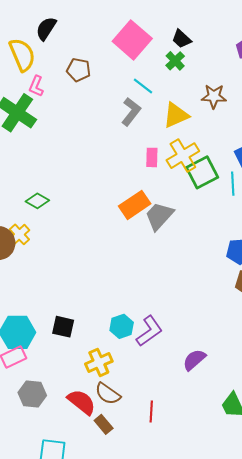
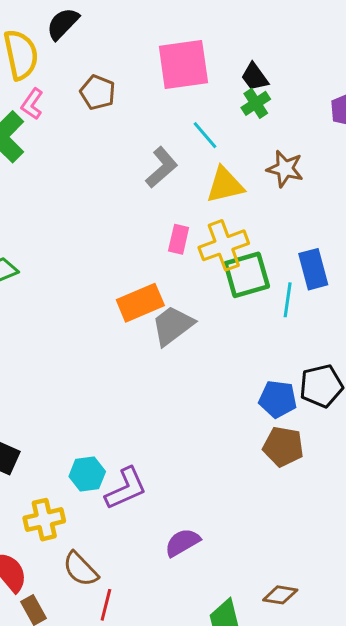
pink square: (132, 40) -> (183, 65), turned 30
green cross: (175, 61) -> (256, 103), moved
cyan line: (143, 86) -> (205, 135), moved
brown semicircle: (108, 394) -> (80, 569), moved

